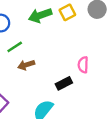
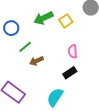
yellow square: (67, 12) -> (66, 21), moved
pink semicircle: (83, 65) -> (73, 51), moved

